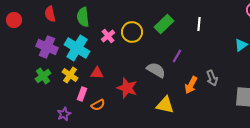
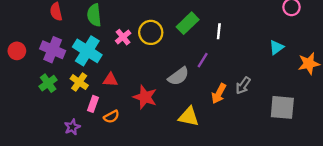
red circle: (14, 20) -> (17, 51), moved
white line: (199, 24) -> (219, 31), moved
gray semicircle: (156, 70) -> (178, 76), turned 114
gray arrow: (212, 78) -> (243, 85), turned 56

